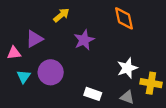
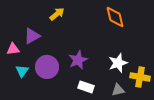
purple star: (84, 40) -> (78, 60), moved
gray triangle: (127, 97) -> (118, 90), turned -32

